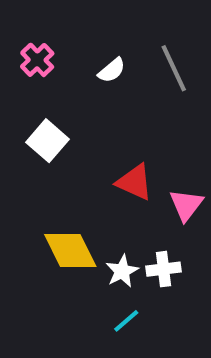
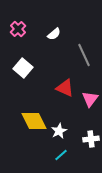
gray line: (174, 68) -> (84, 55), moved
white cross: (163, 269) -> (91, 139), moved

